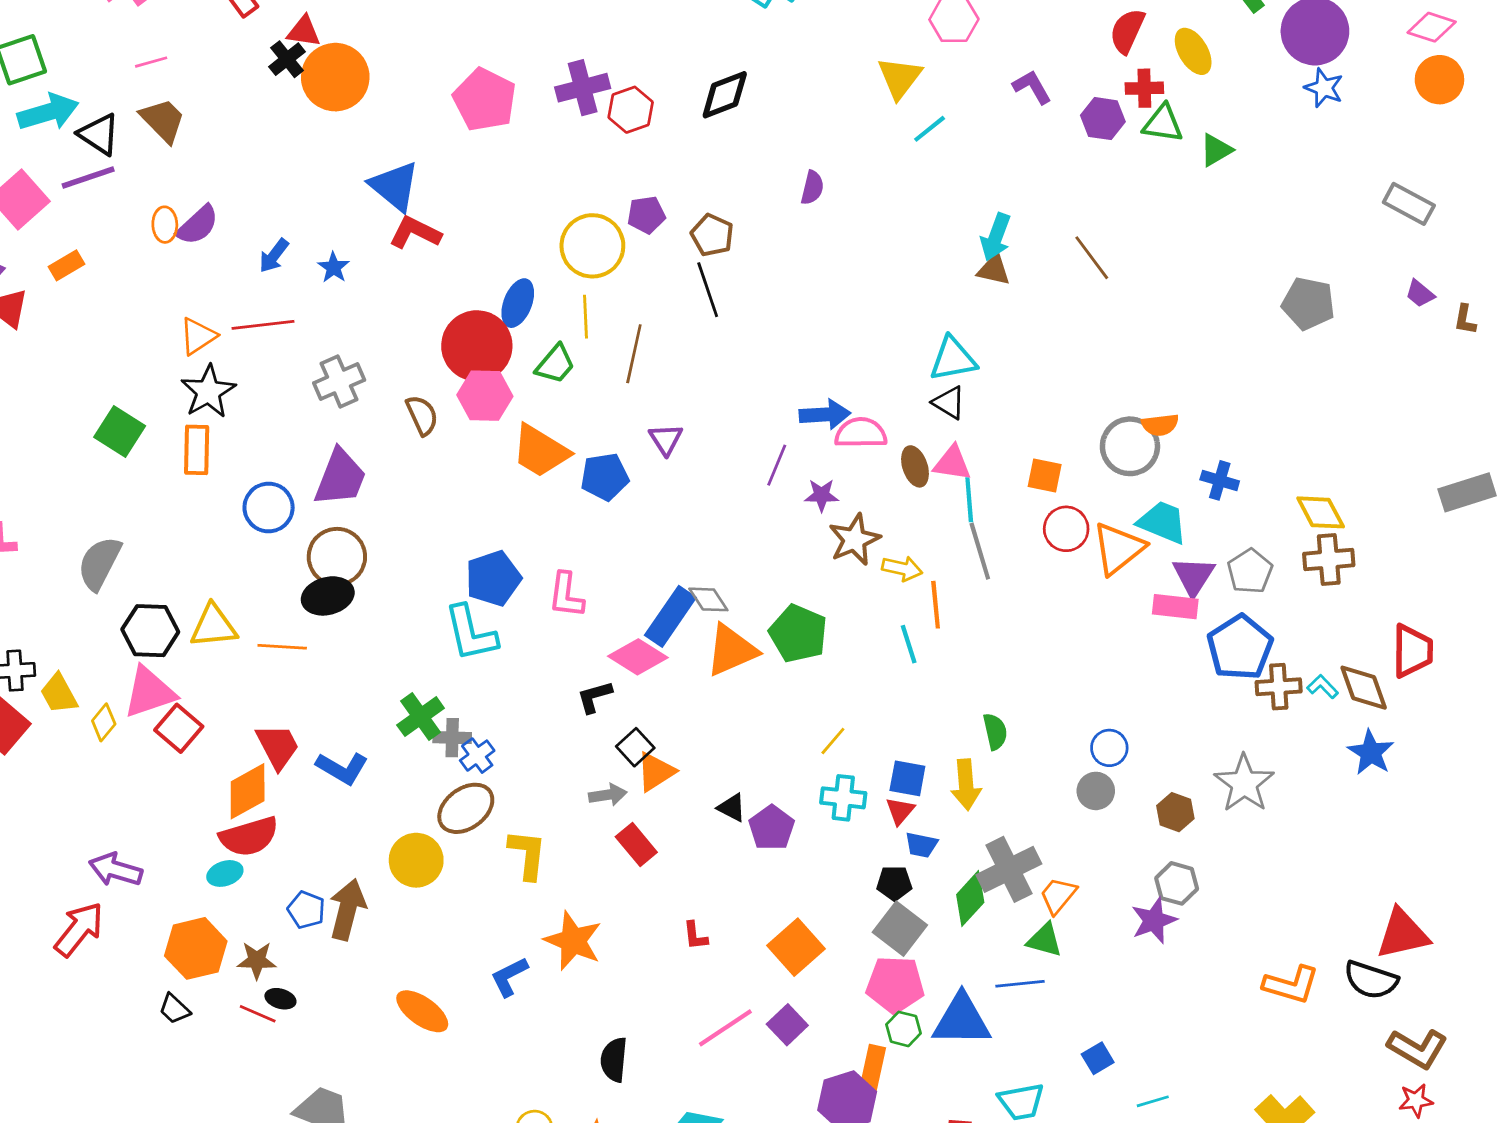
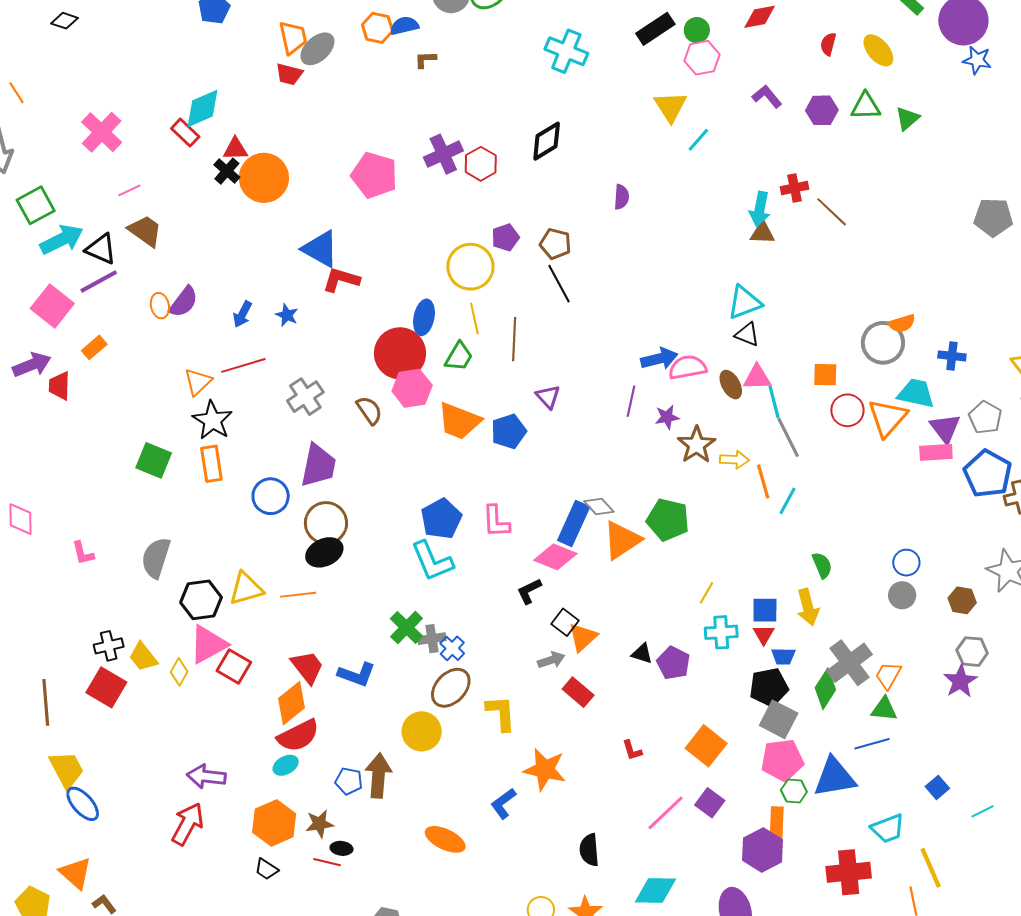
red semicircle: (1127, 31) -> (828, 44), size x0.7
red cross: (1144, 88) -> (795, 188), moved
cyan line: (909, 644) -> (787, 501), moved, turned 56
black pentagon: (894, 883) -> (769, 687), size x1.5

